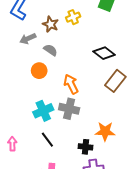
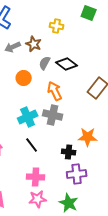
yellow cross: (73, 17) -> (57, 26), turned 32
brown star: (50, 24) -> (34, 44), moved
gray semicircle: (50, 50) -> (45, 63), moved, turned -96
black diamond: (104, 53) -> (67, 64), moved

